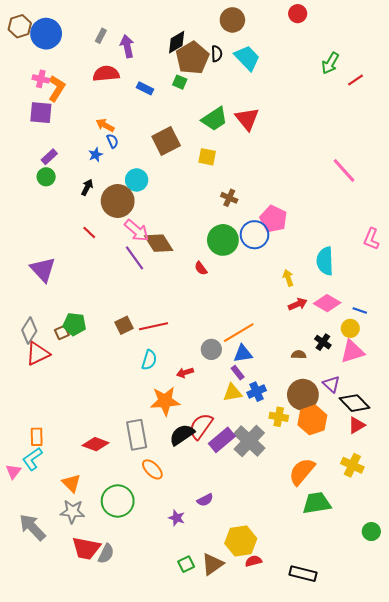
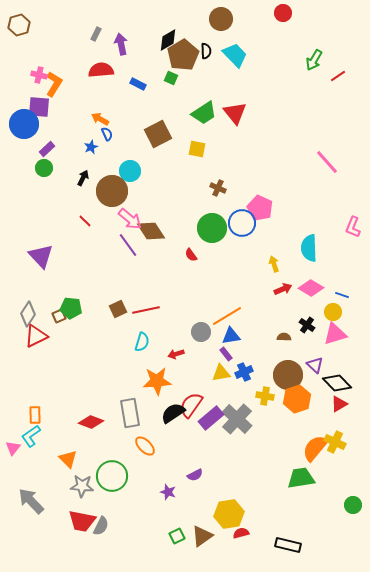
blue circle: (46, 34) -> (24, 124), moved
orange semicircle: (302, 472) -> (315, 448), moved
gray star: (72, 512) -> (82, 486), moved

